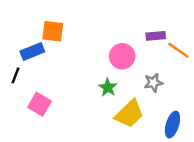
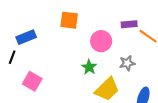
orange square: (53, 31) -> (69, 20), moved

